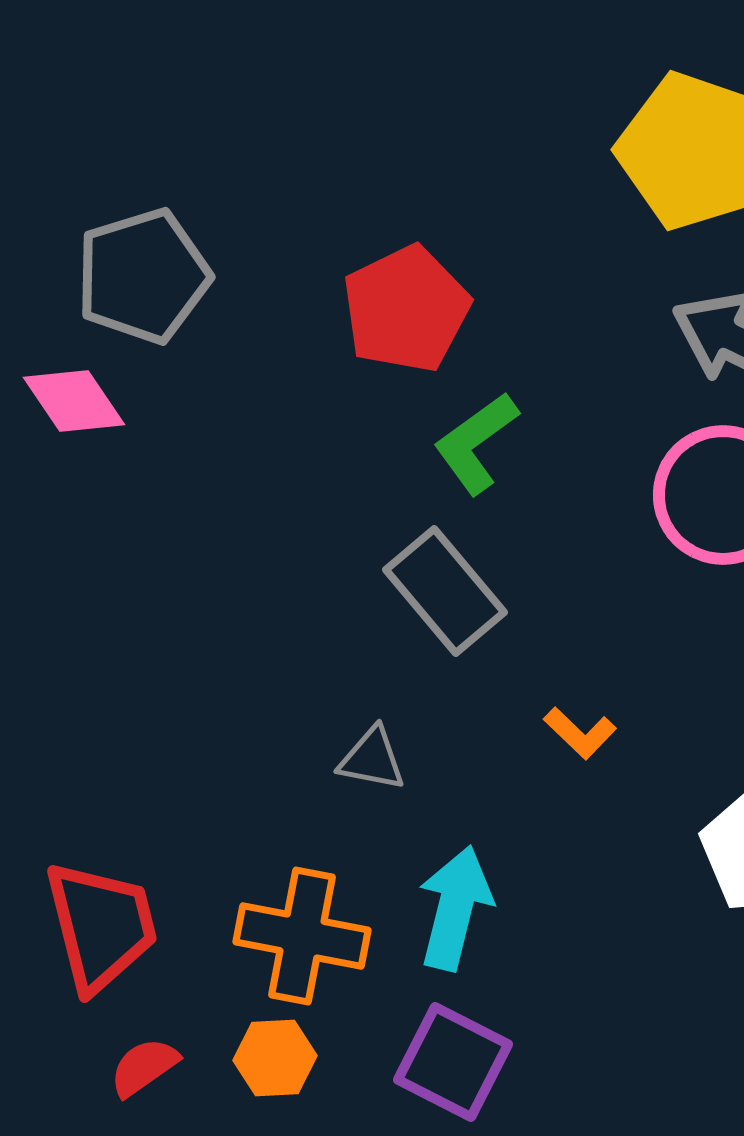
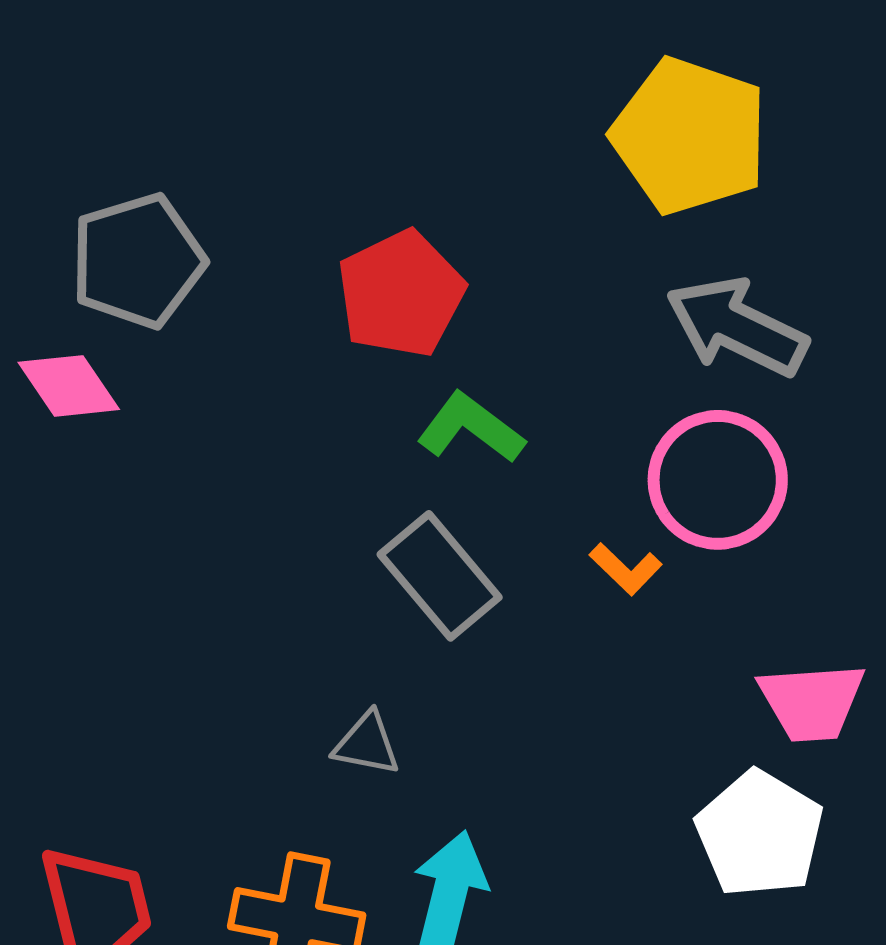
green L-shape: (476, 443) -> (471, 428), turned 73
orange L-shape: (580, 733) -> (626, 569), moved

